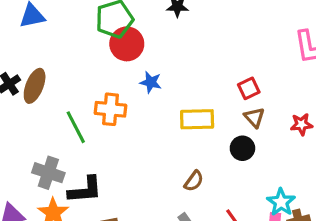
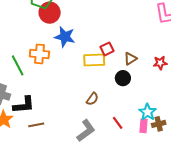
blue star: (151, 82) -> (65, 37), size x1.5
red square: (249, 88) -> (107, 49), moved
brown triangle: (254, 117) -> (130, 59), turned 40

